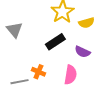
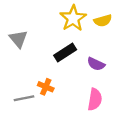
yellow semicircle: (86, 23) -> (103, 21), moved
pink semicircle: (70, 75) -> (95, 99), moved

